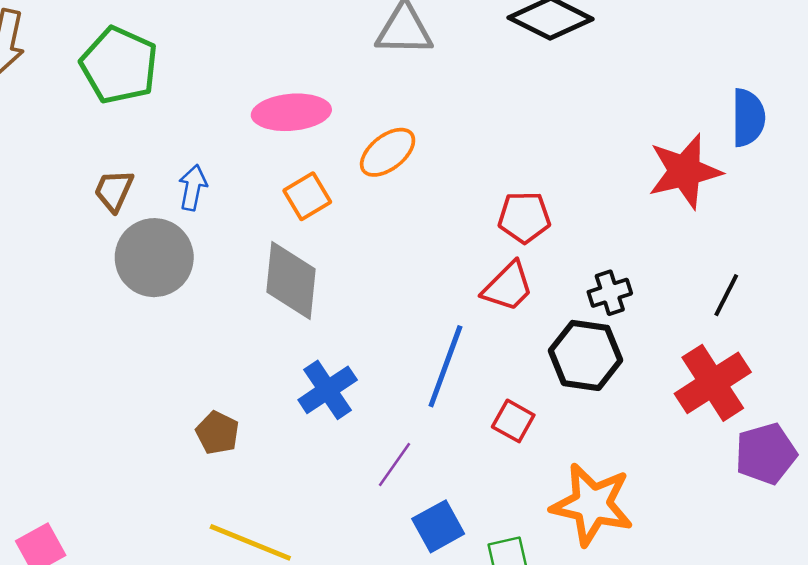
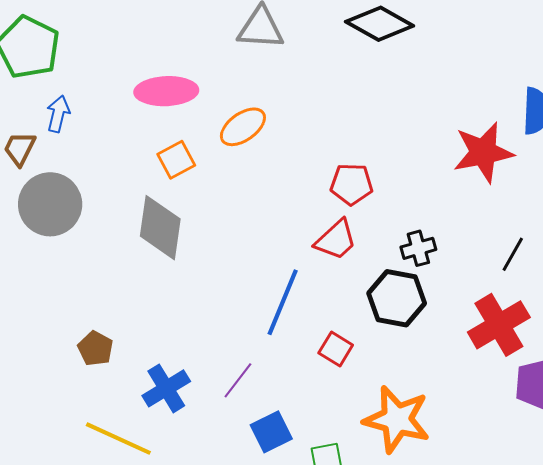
blue arrow: (193, 188) -> (58, 114), moved
blue cross: (328, 390) -> (166, 388), moved

